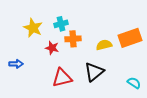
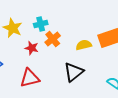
orange cross: (73, 39) -> (53, 39), turned -35
red triangle: (62, 78) -> (30, 78), moved

